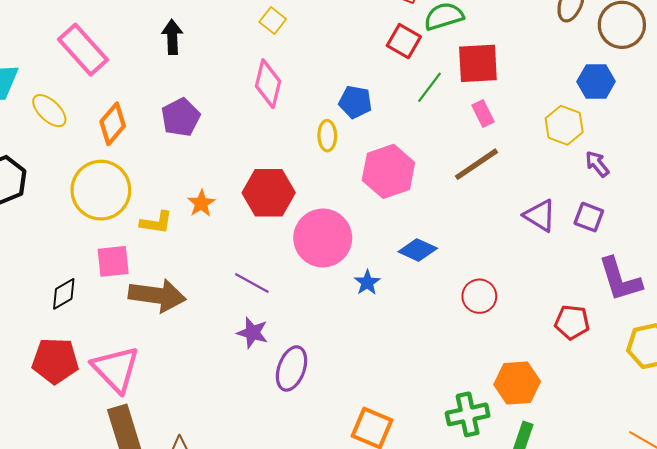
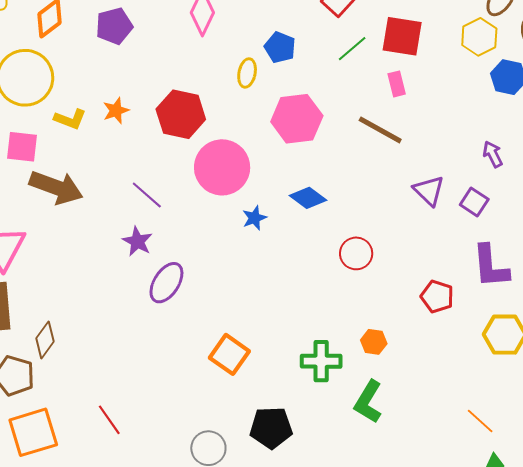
yellow hexagon: (564, 125) -> (479, 37), moved
brown line: (476, 164) -> (380, 130), turned 51
orange hexagon: (517, 383) -> (374, 342), size x0.6

